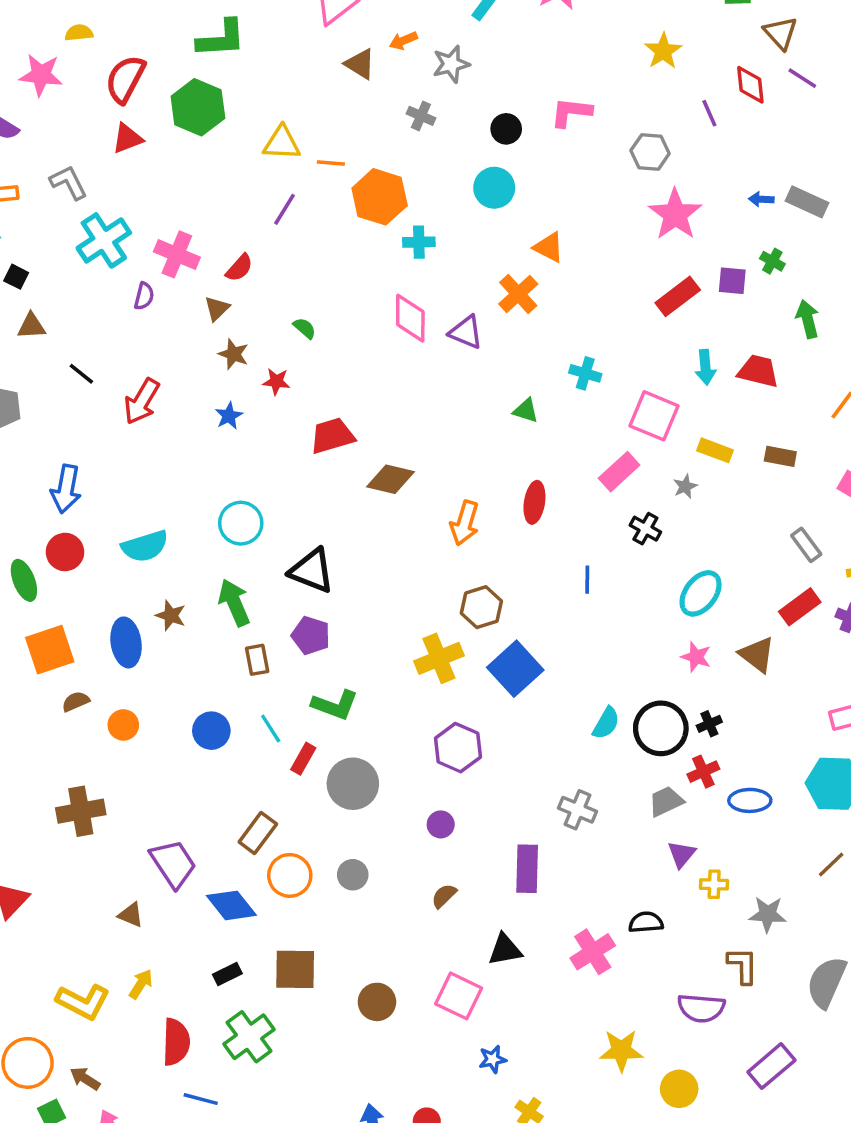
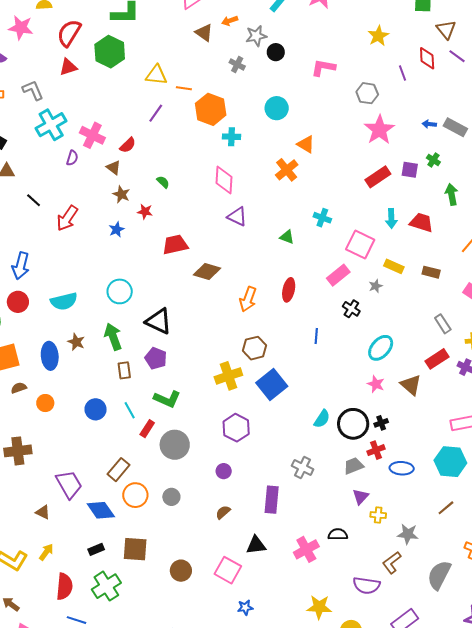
black circle: (506, 129) -> (276, 52), moved
brown triangle: (217, 308) -> (113, 168), turned -42
purple triangle: (466, 332) -> (237, 217), moved
brown L-shape: (743, 966) -> (392, 563), turned -130

